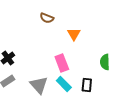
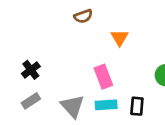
brown semicircle: (47, 18) -> (83, 16), turned -40
cyan rectangle: (64, 84) -> (106, 105), turned -49

